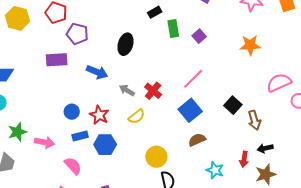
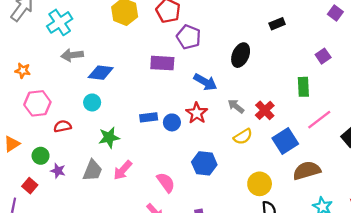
green rectangle: (173, 29) -> (303, 87), moved
pink line: (193, 79) -> (319, 120), moved
blue square: (190, 110) -> (285, 141), moved
red star: (99, 115) -> (197, 113), moved
blue rectangle: (80, 136) -> (149, 117), moved
brown semicircle: (197, 140) -> (307, 171), size x1.4
pink arrow: (45, 142) -> (123, 170), moved, turned 114

